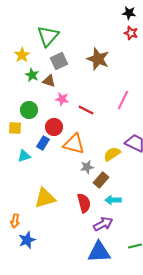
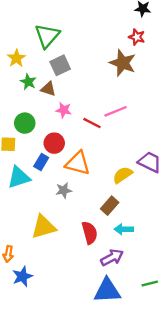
red star: (131, 33) -> (137, 37), moved
brown star: (98, 59) -> (123, 63), moved
pink line: (123, 100) -> (116, 111), moved, turned 42
cyan triangle: (24, 156) -> (19, 177), size x1.5
gray star: (87, 167) -> (64, 190), moved

